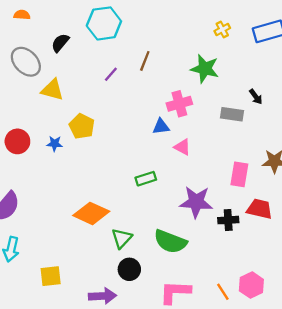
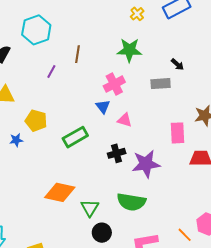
blue triangle: (161, 126) -> (103, 107), turned -49
green rectangle: (146, 179) -> (75, 137), moved, size x1.4
black cross: (228, 220) -> (117, 153), moved

